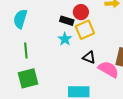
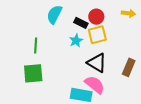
cyan semicircle: (20, 19) -> (54, 14), moved
black triangle: (89, 57) -> (97, 63), size x1.5
pink semicircle: (108, 69) -> (95, 85), moved

